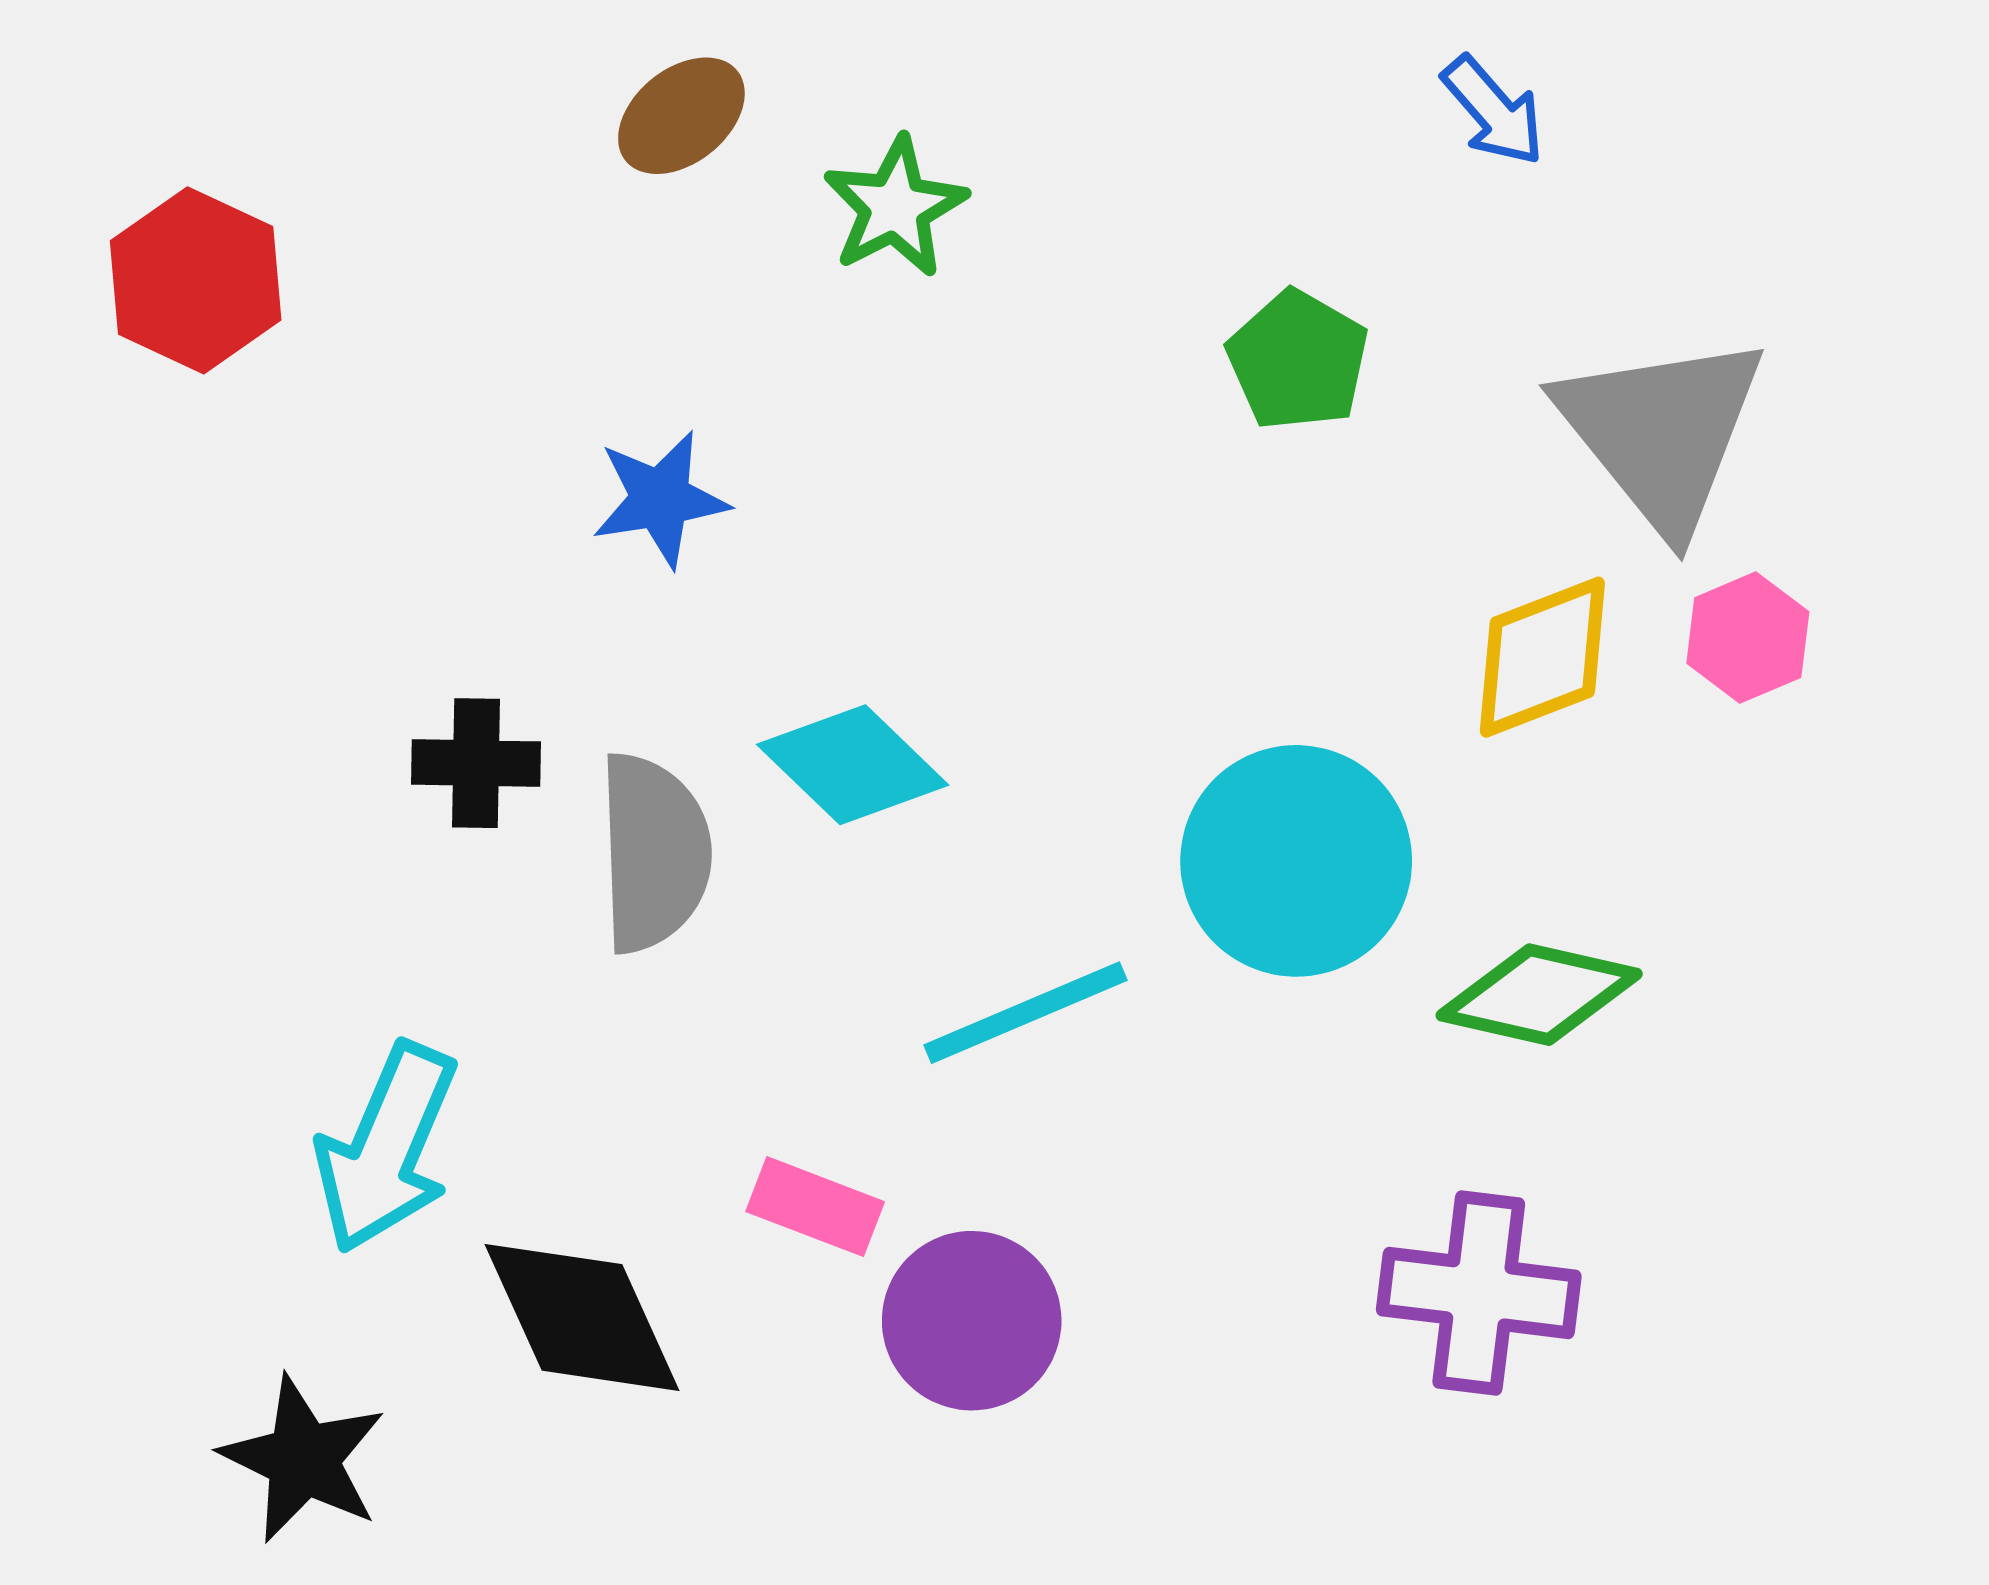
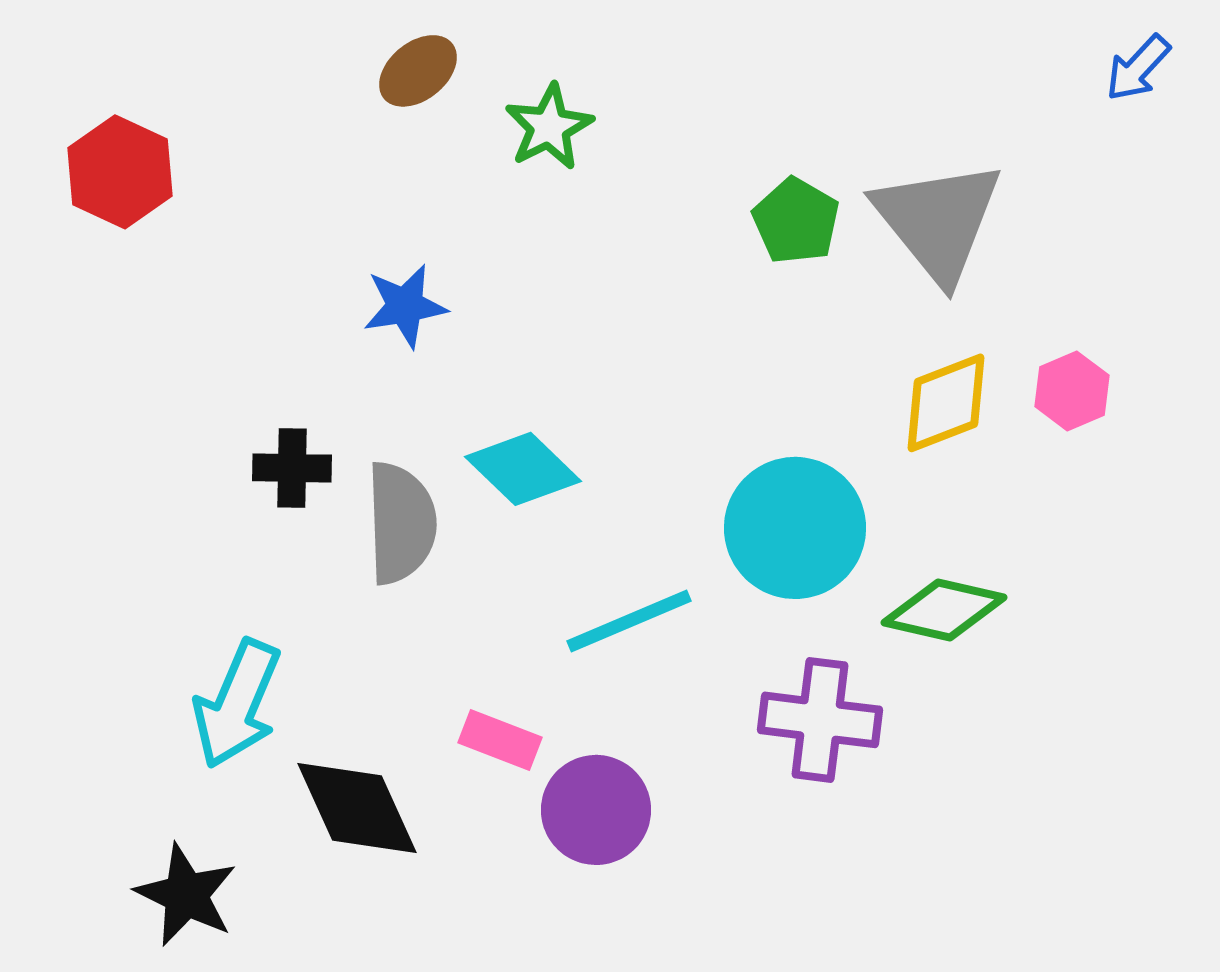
blue arrow: (1493, 111) -> (1138, 68), moved, turned 84
gray triangle: (1661, 432) -> (938, 221), moved
purple cross: (1479, 1293) -> (820, 720), moved

